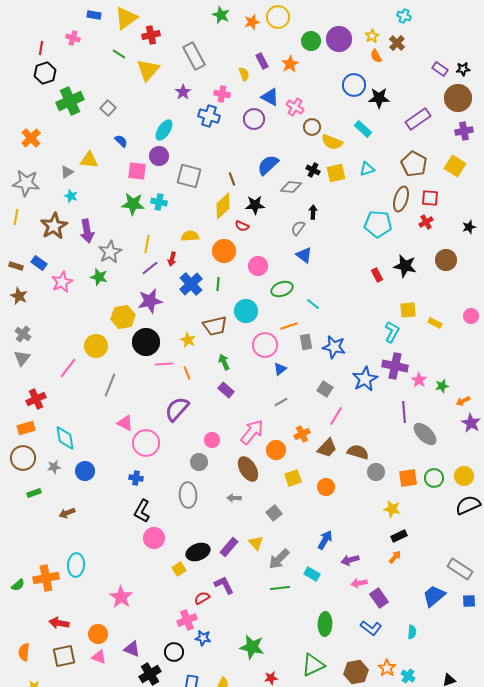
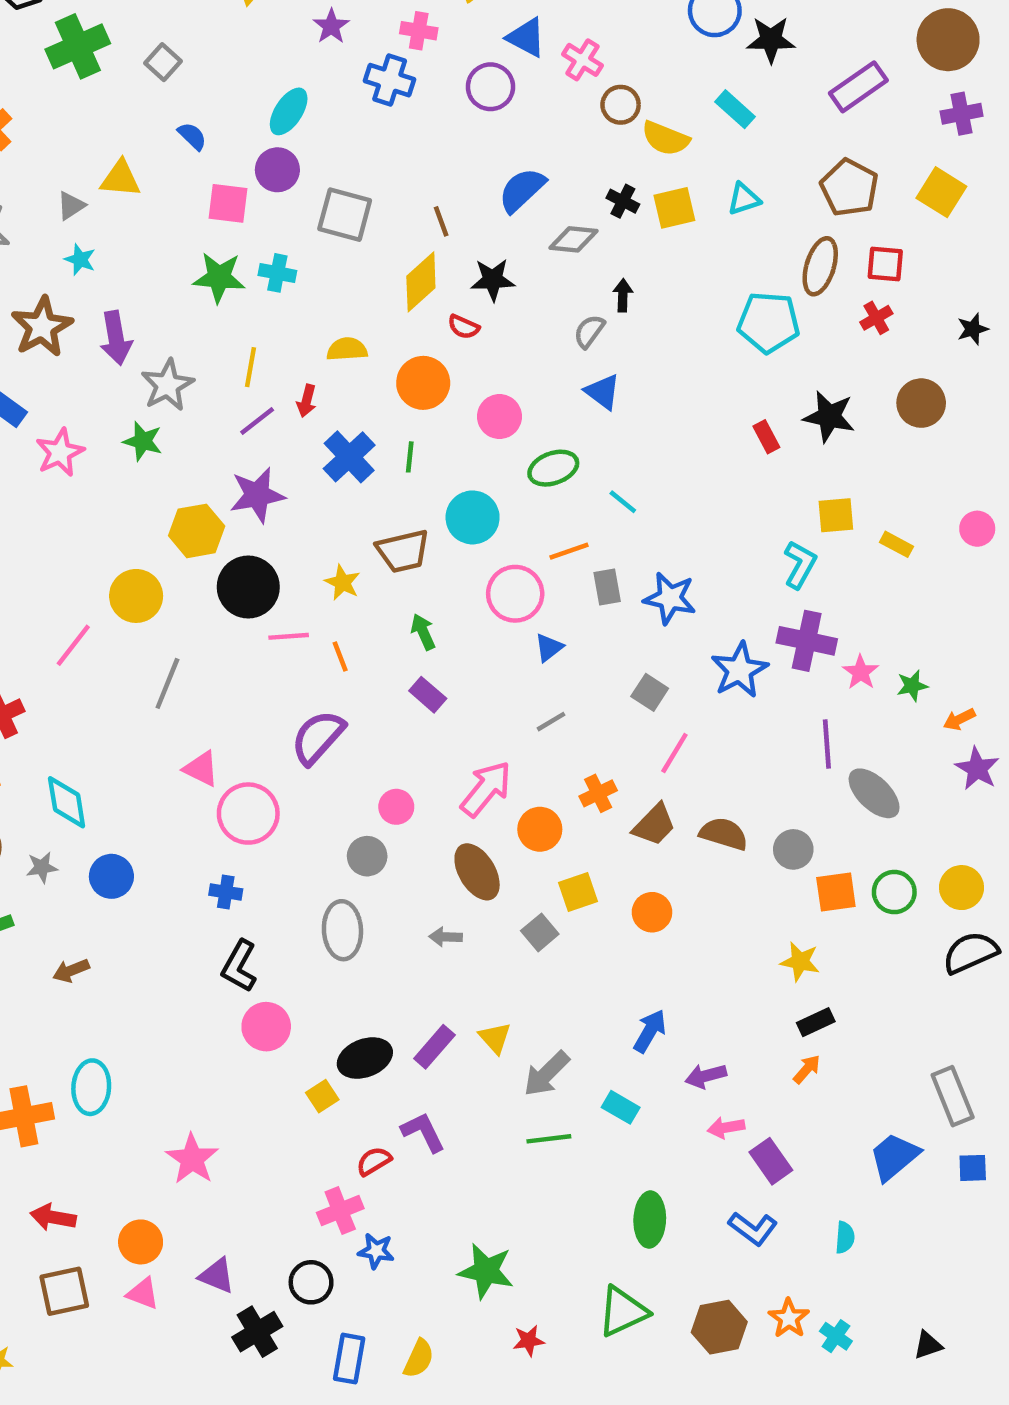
gray circle: (376, 472) -> (793, 849), moved
gray square: (274, 513) -> (540, 932), moved
gray rectangle: (460, 569) -> (953, 1096), turned 35

